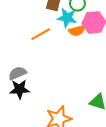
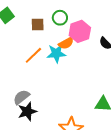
cyan star: (67, 18) -> (56, 53), moved

